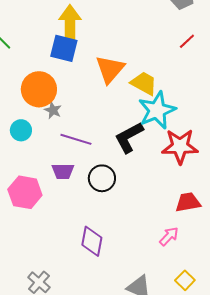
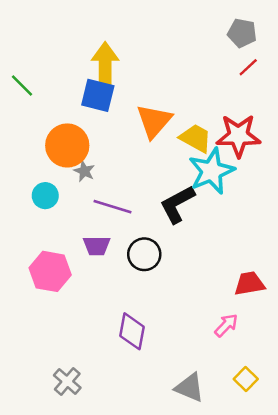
red line: (187, 41) -> (248, 67), moved
red star: (180, 146) -> (238, 136), moved

